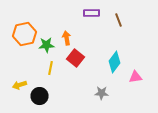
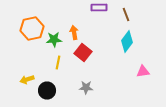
cyan diamond: (114, 62) -> (127, 42), moved
gray star: (102, 93) -> (86, 88), moved

